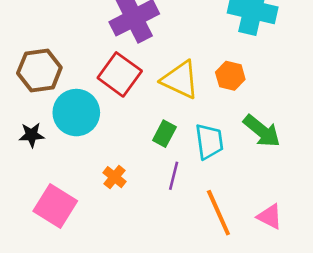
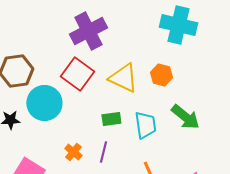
green rectangle: (164, 134) -> (111, 119), turned 54
purple line: (174, 176) -> (103, 152), moved

